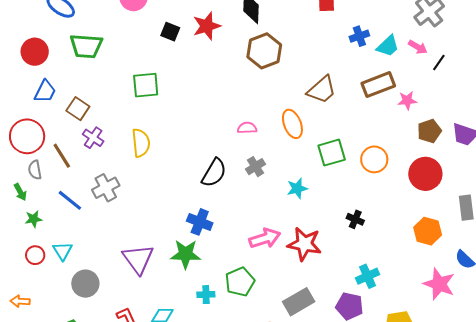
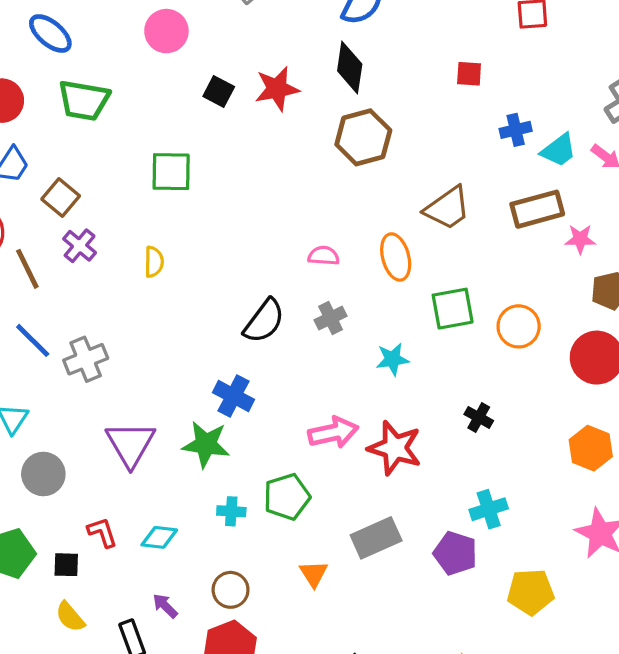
yellow semicircle: (141, 143) -> (154, 262), size x0.7
gray cross: (106, 188) -> (86, 359), moved

